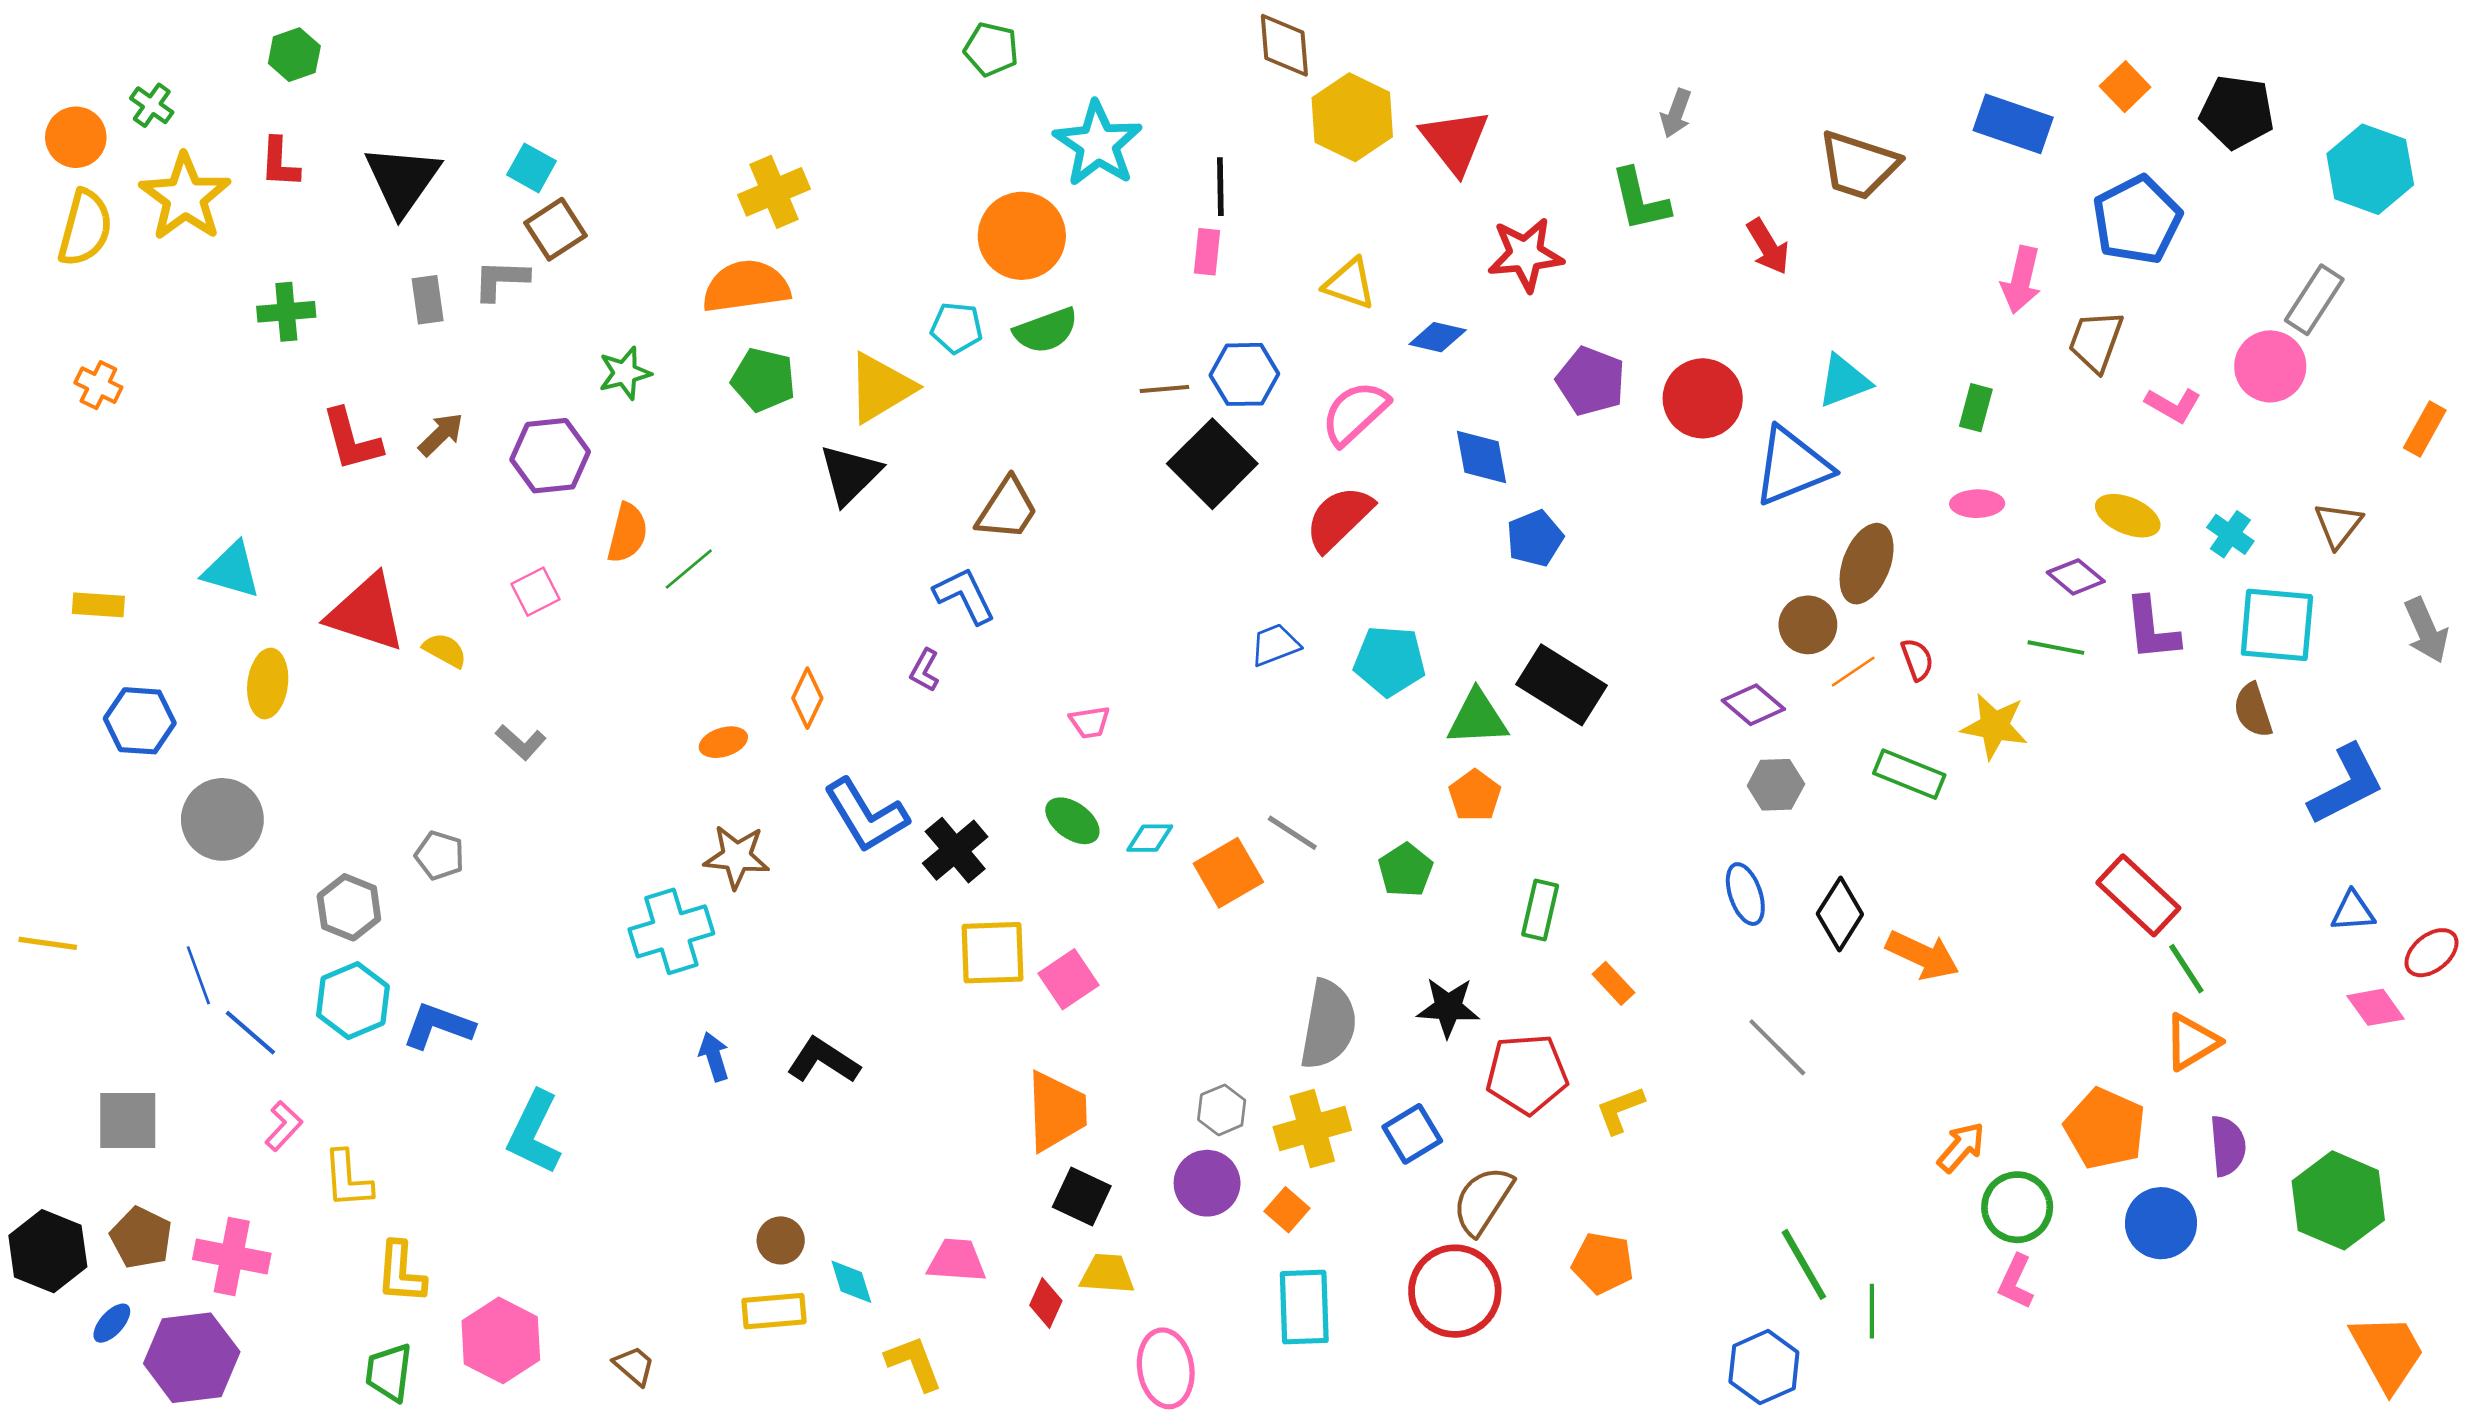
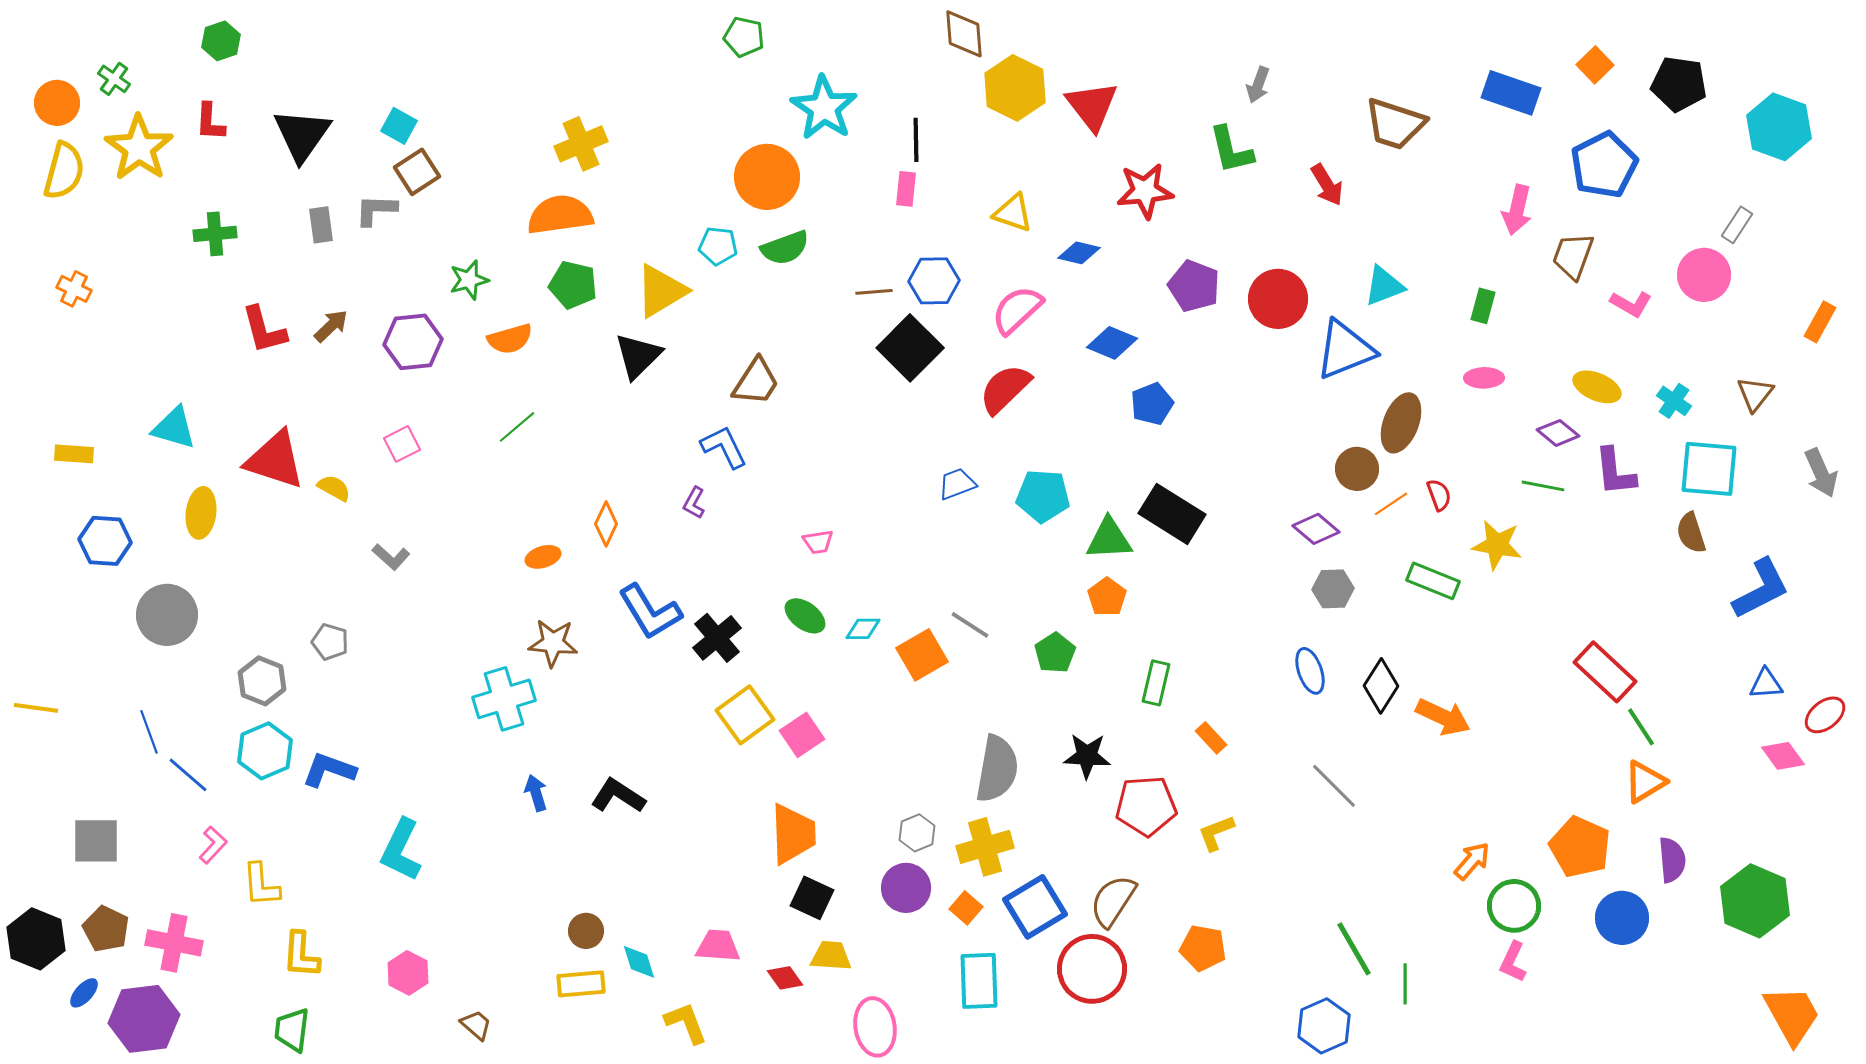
gray rectangle: (2314, 300) -> (1737, 225), size x0.7
blue diamond: (1481, 457) -> (1112, 343), turned -57
orange semicircle: (627, 533) -> (510, 339), moved, turned 60
yellow square: (993, 953) -> (745, 715), turned -34
blue square: (1412, 1134) -> (1035, 907), moved, size x1.4
red diamond: (1046, 1303) -> (785, 978), turned -60
pink hexagon: (501, 1340) -> (408, 973), moved, size x0.7

